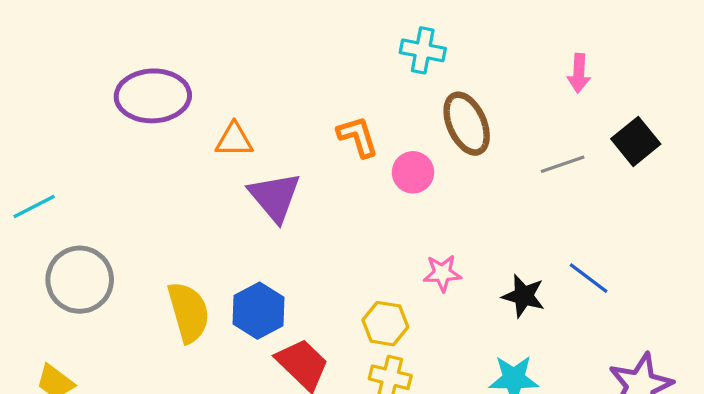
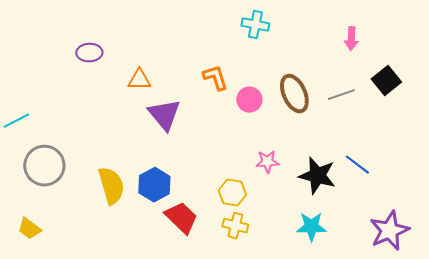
purple ellipse: (153, 96) -> (89, 53), size x0.6
brown ellipse: (467, 124) -> (294, 94), moved
black star: (524, 296) -> (317, 176), size x1.4

